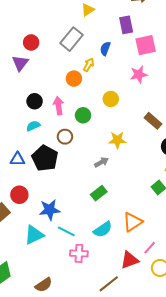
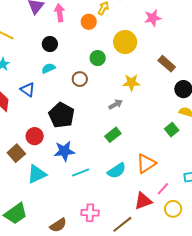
yellow circle: (111, 99) -> (125, 42), size x1.5
pink arrow: (59, 106) -> (60, 13), moved
black pentagon: (45, 158) -> (62, 115), moved
blue triangle: (17, 159) -> (28, 90), moved, turned 35
cyan line: (66, 231) -> (81, 172), turned -48
cyan triangle: (34, 235) -> (37, 174), moved
pink cross: (79, 253) -> (90, 213), moved

